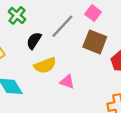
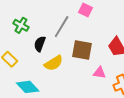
brown square: (95, 42) -> (82, 50), moved
pink triangle: (67, 82) -> (99, 73), moved

